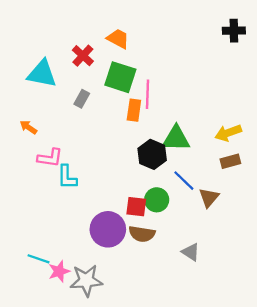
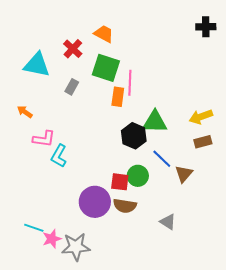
cyan L-shape: (67, 177) -> (59, 156), turned 30

